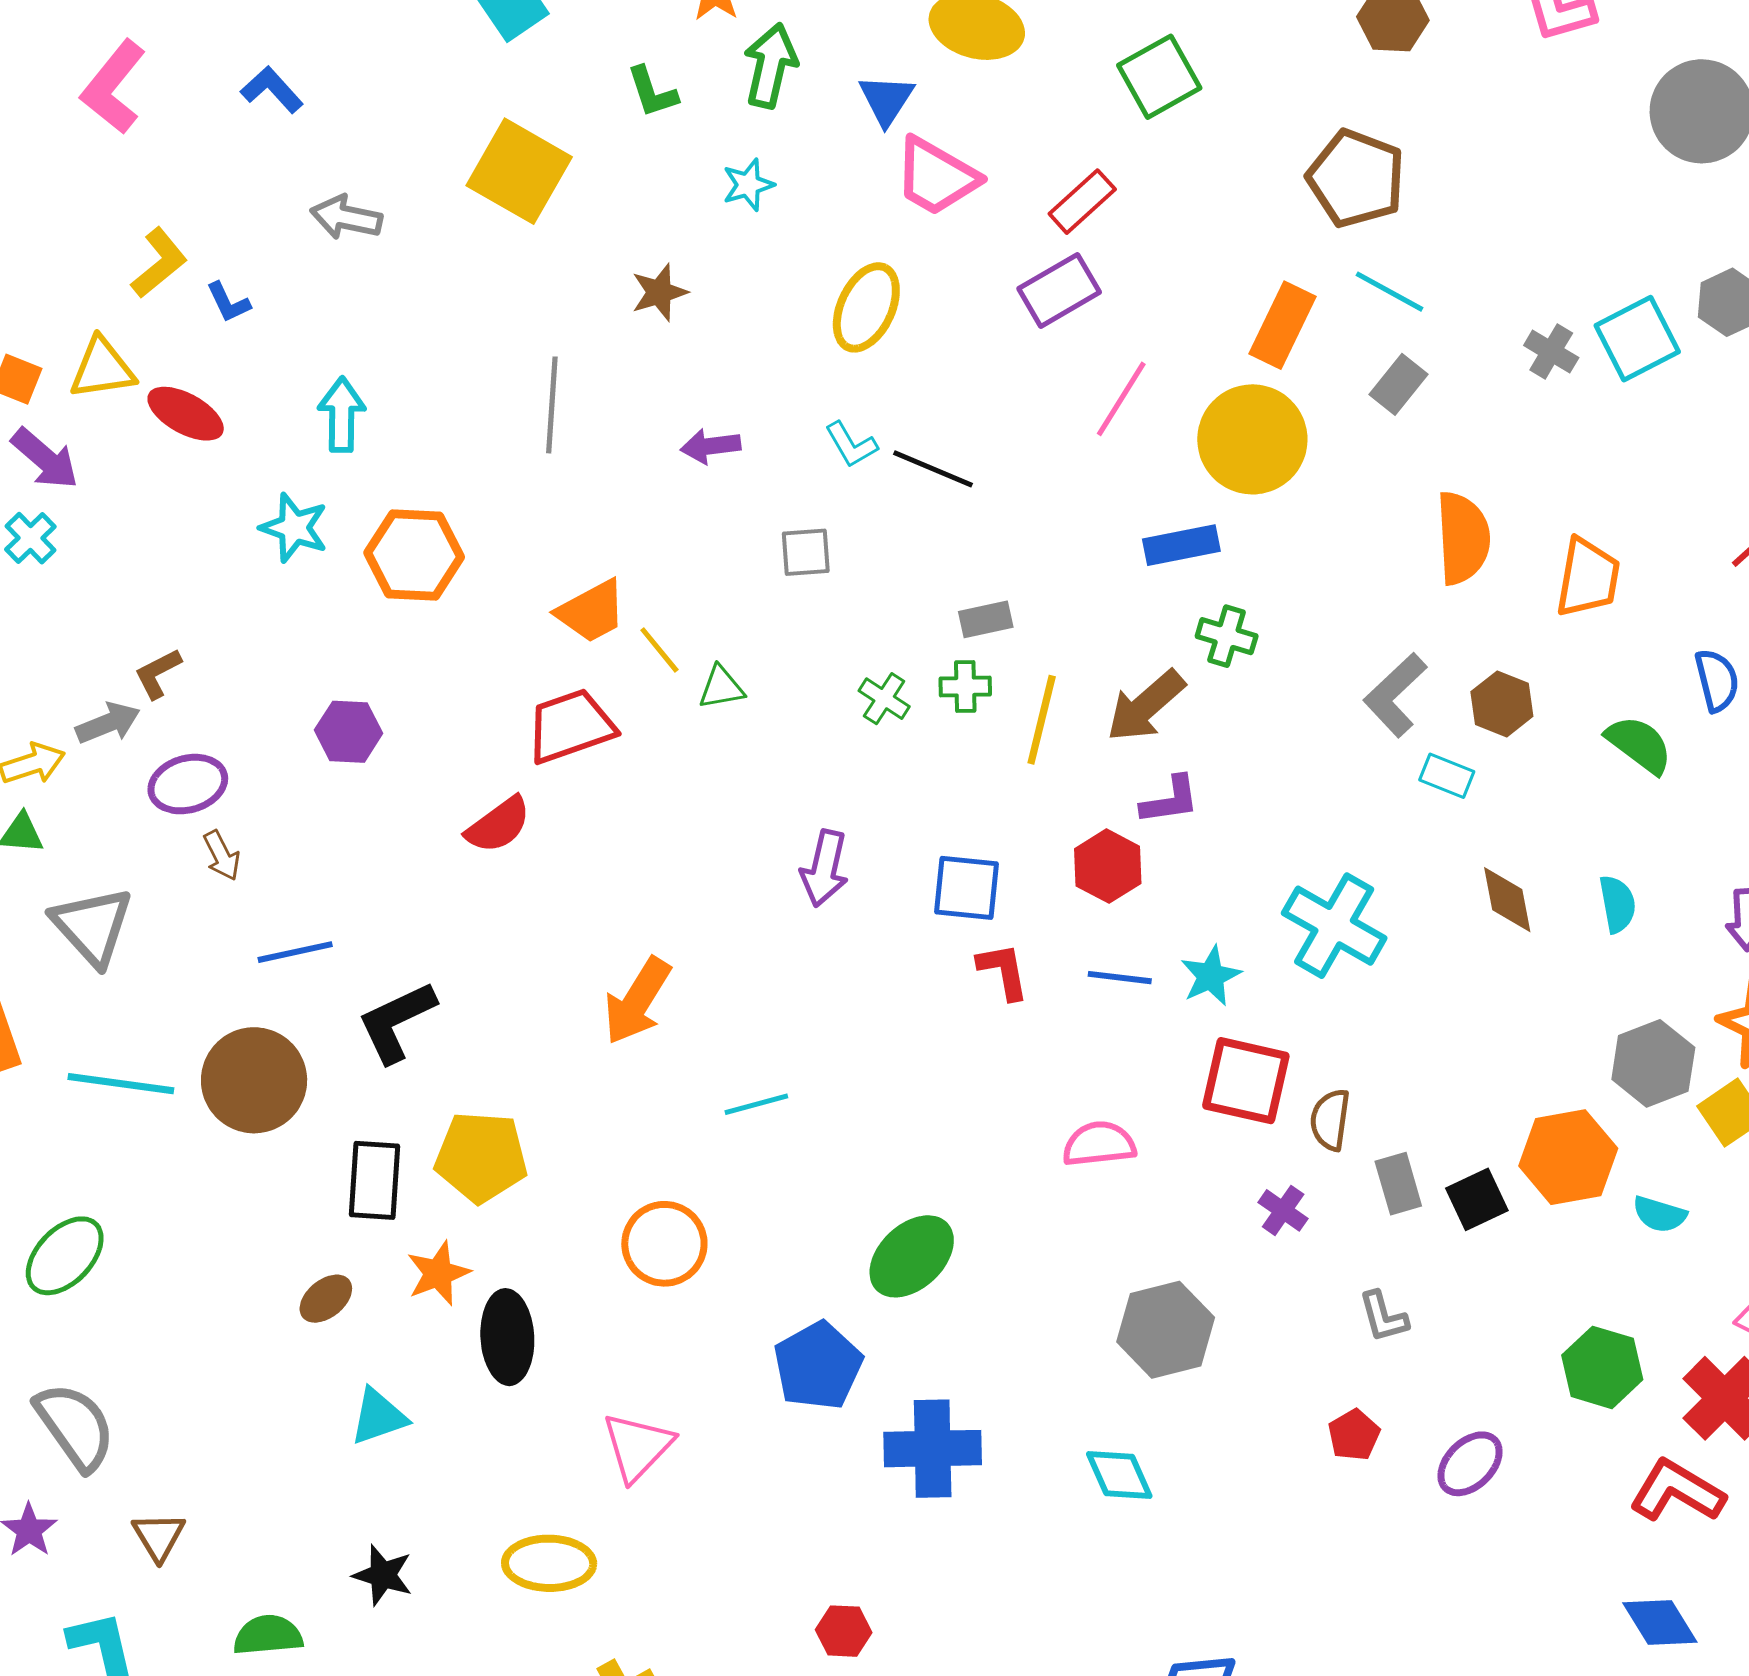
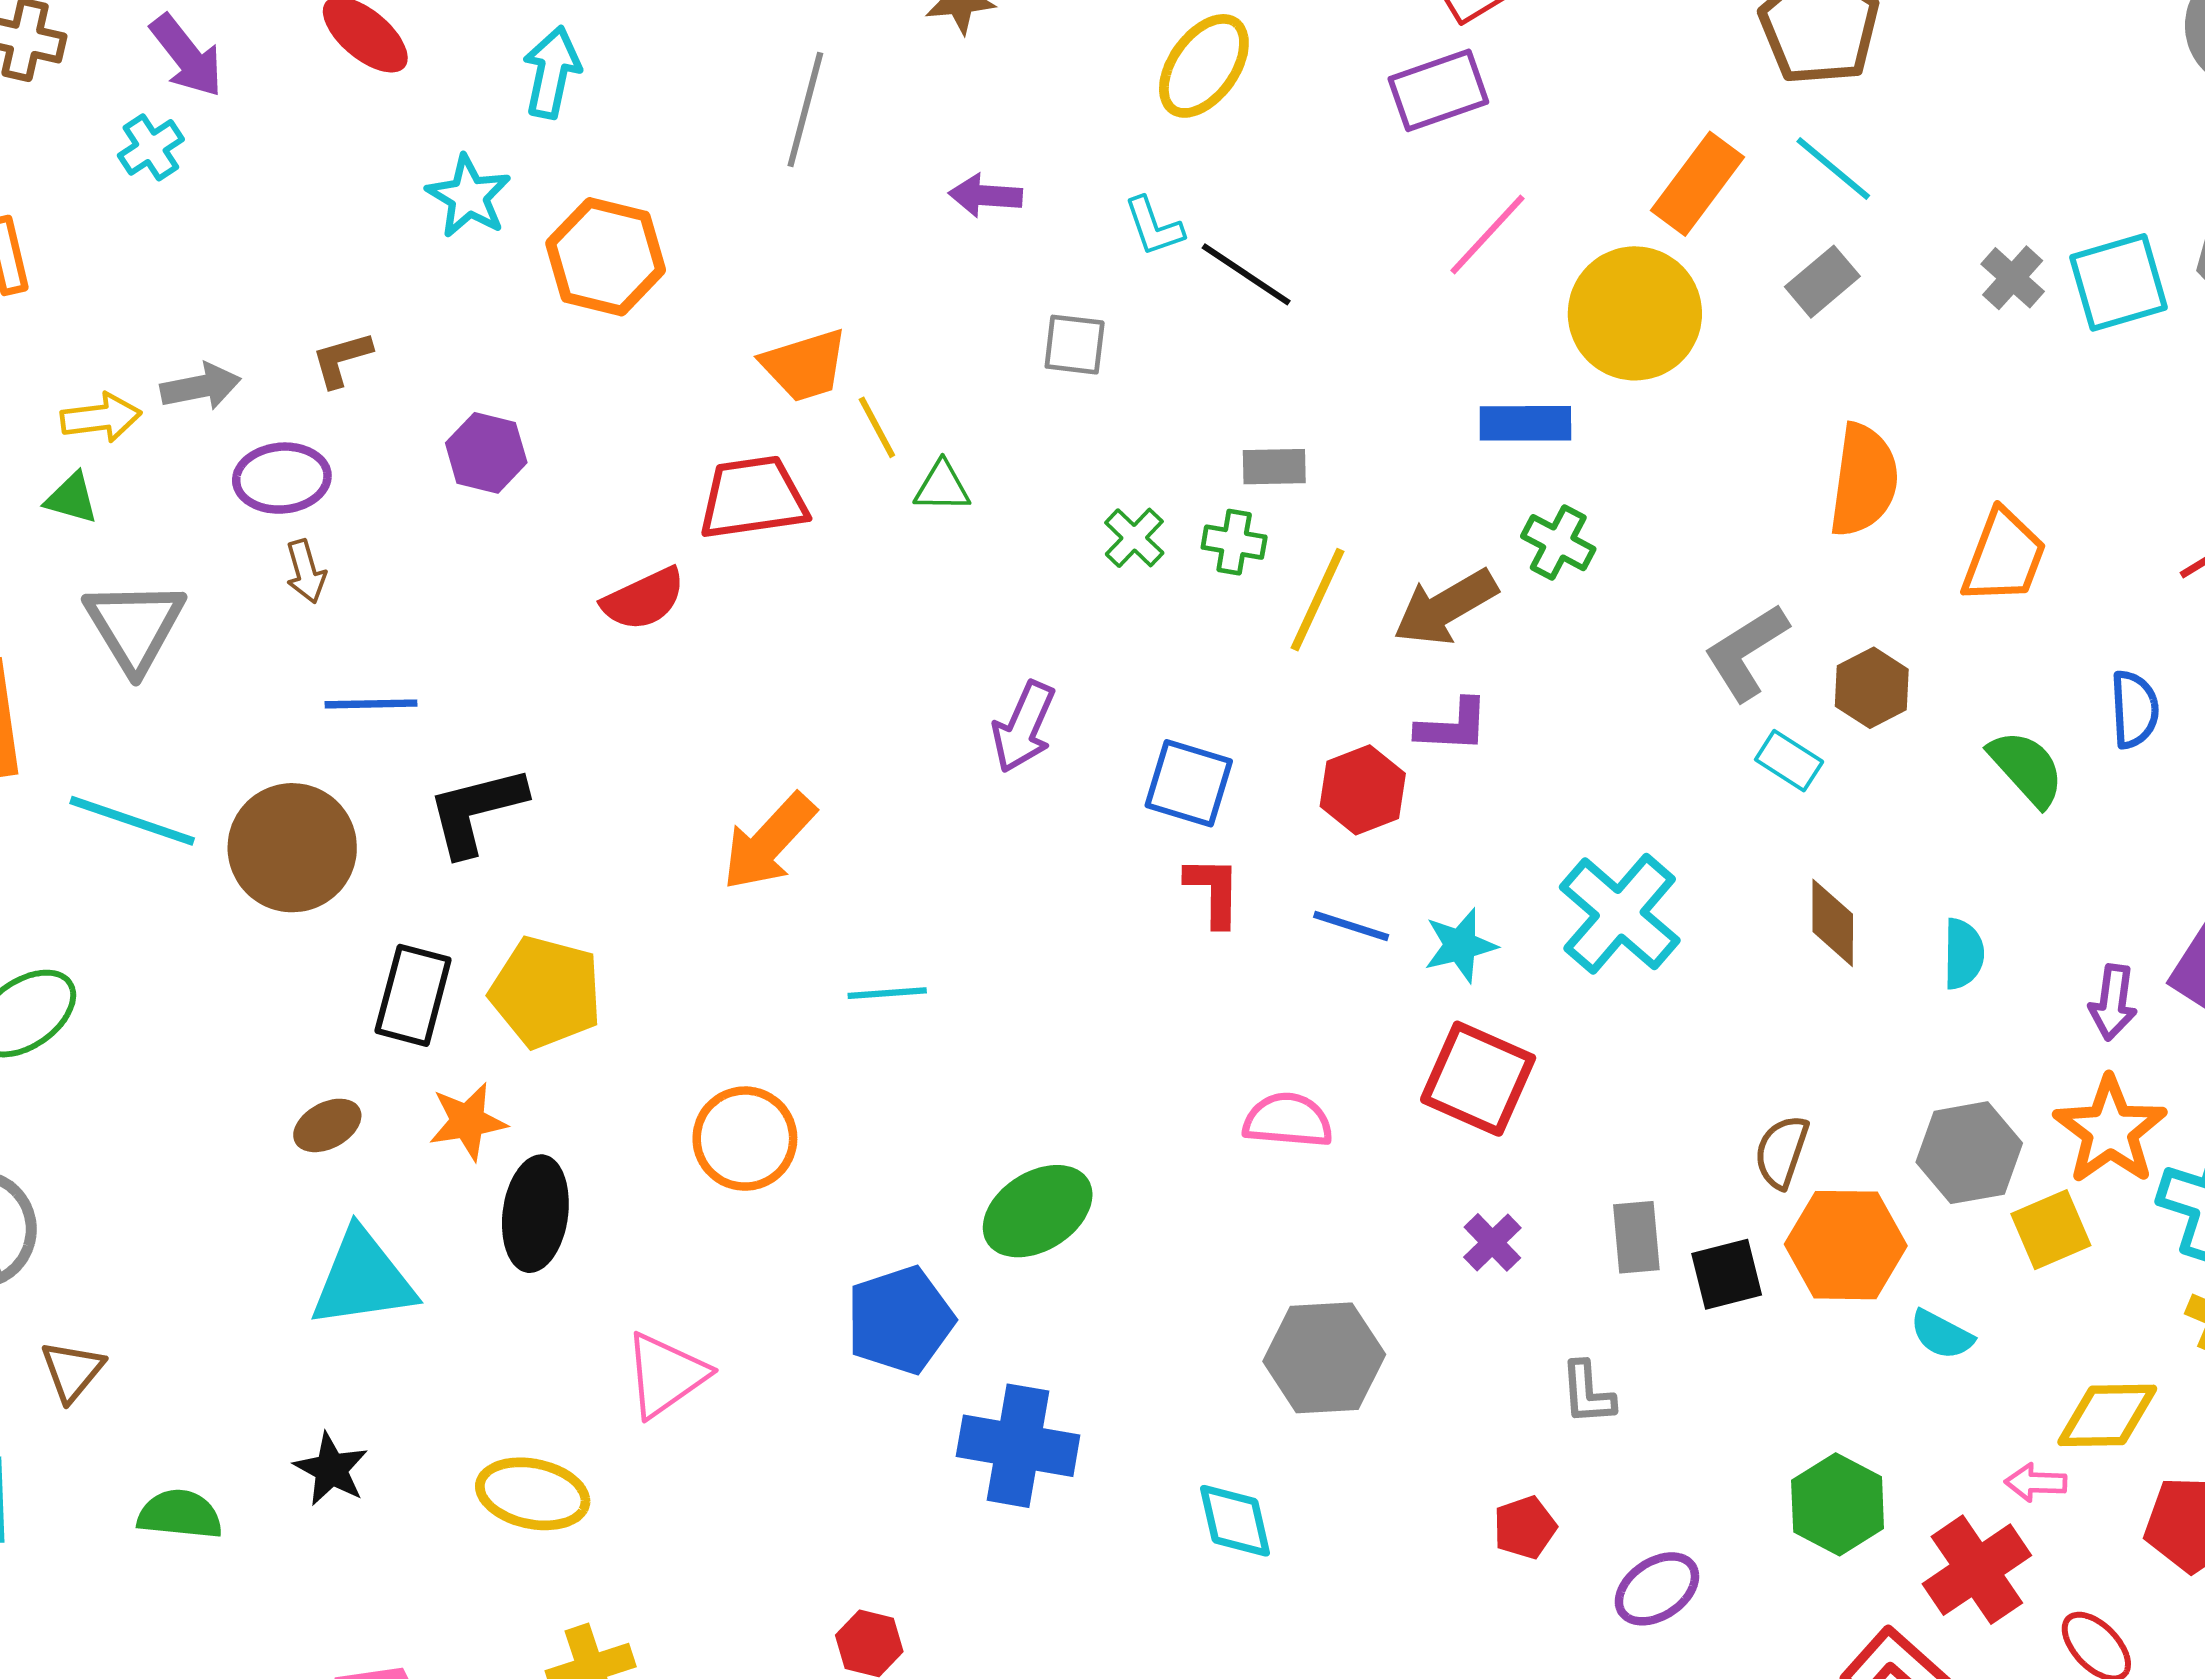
brown L-shape: (158, 673) -> (342, 359), moved
brown semicircle: (1330, 1120) -> (1782, 1152), moved
cyan triangle: (378, 1417) -> (363, 1279), size x1.5

